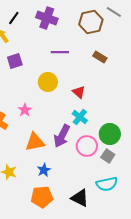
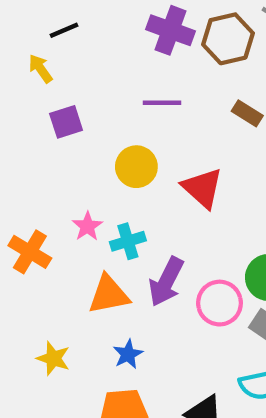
black line: (14, 18) -> (64, 30), turned 32
purple cross: (47, 18) -> (170, 30), moved
red triangle: (79, 92) -> (202, 188), size x1.5
cyan cross: (80, 117) -> (128, 241), moved, turned 35

